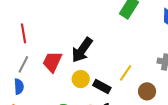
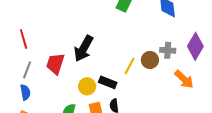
yellow circle: (81, 79) -> (87, 86), moved
brown circle: (147, 91) -> (150, 60), moved

